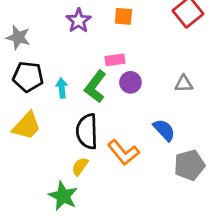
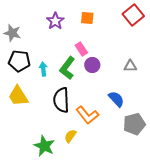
pink rectangle: (115, 60) -> (81, 49), turned 64
yellow trapezoid: (27, 126) -> (18, 96), turned 105
yellow semicircle: (80, 167) -> (70, 136), moved

